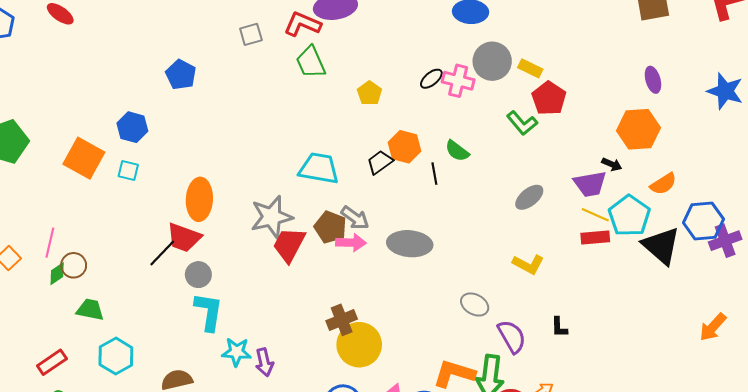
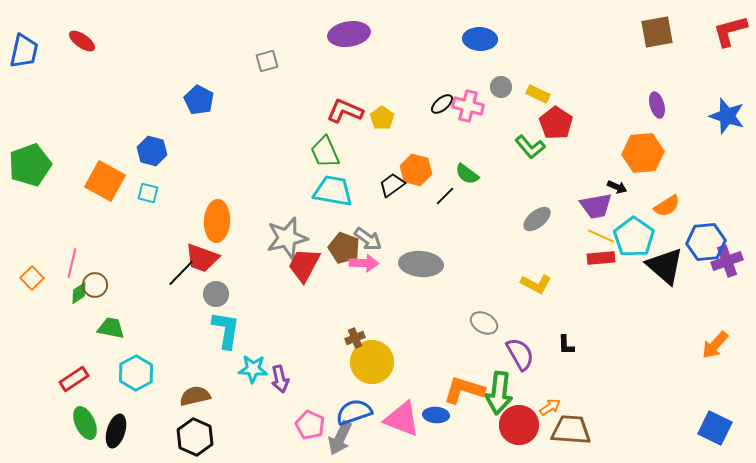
red L-shape: (302, 24) -> (345, 111), moved
gray circle: (492, 61) -> (501, 87), size x0.6
green trapezoid: (311, 62) -> (325, 152), moved
black line: (434, 174) -> (445, 196), turned 55
brown cross: (342, 320) -> (355, 338), size x0.7

